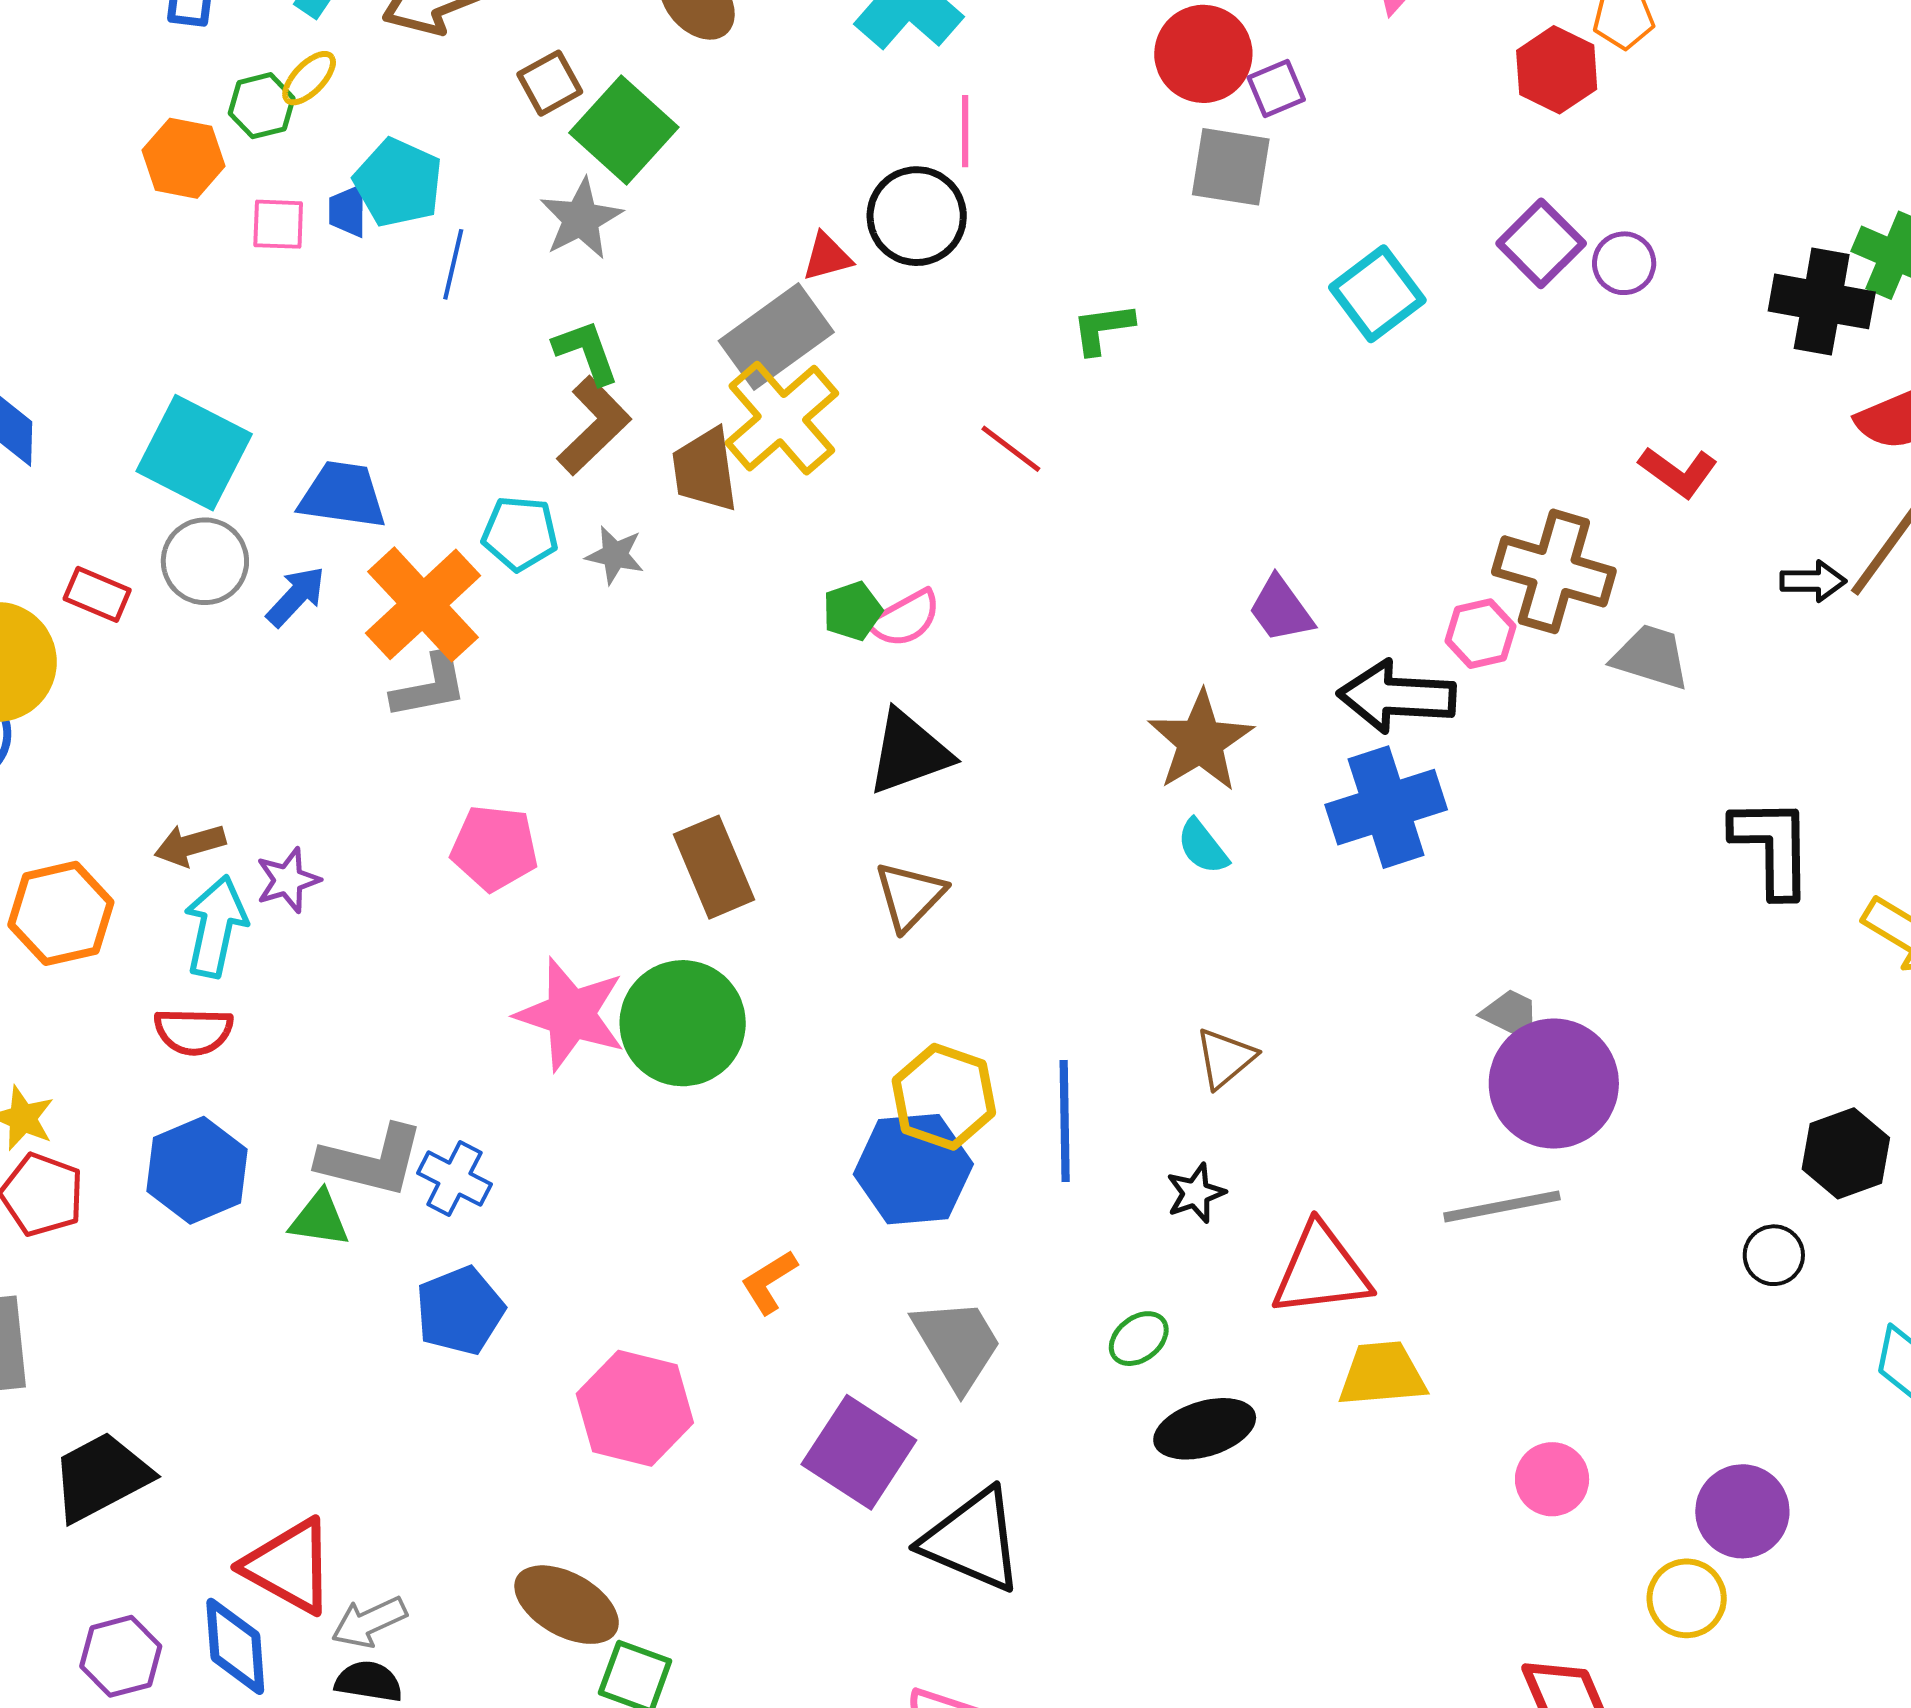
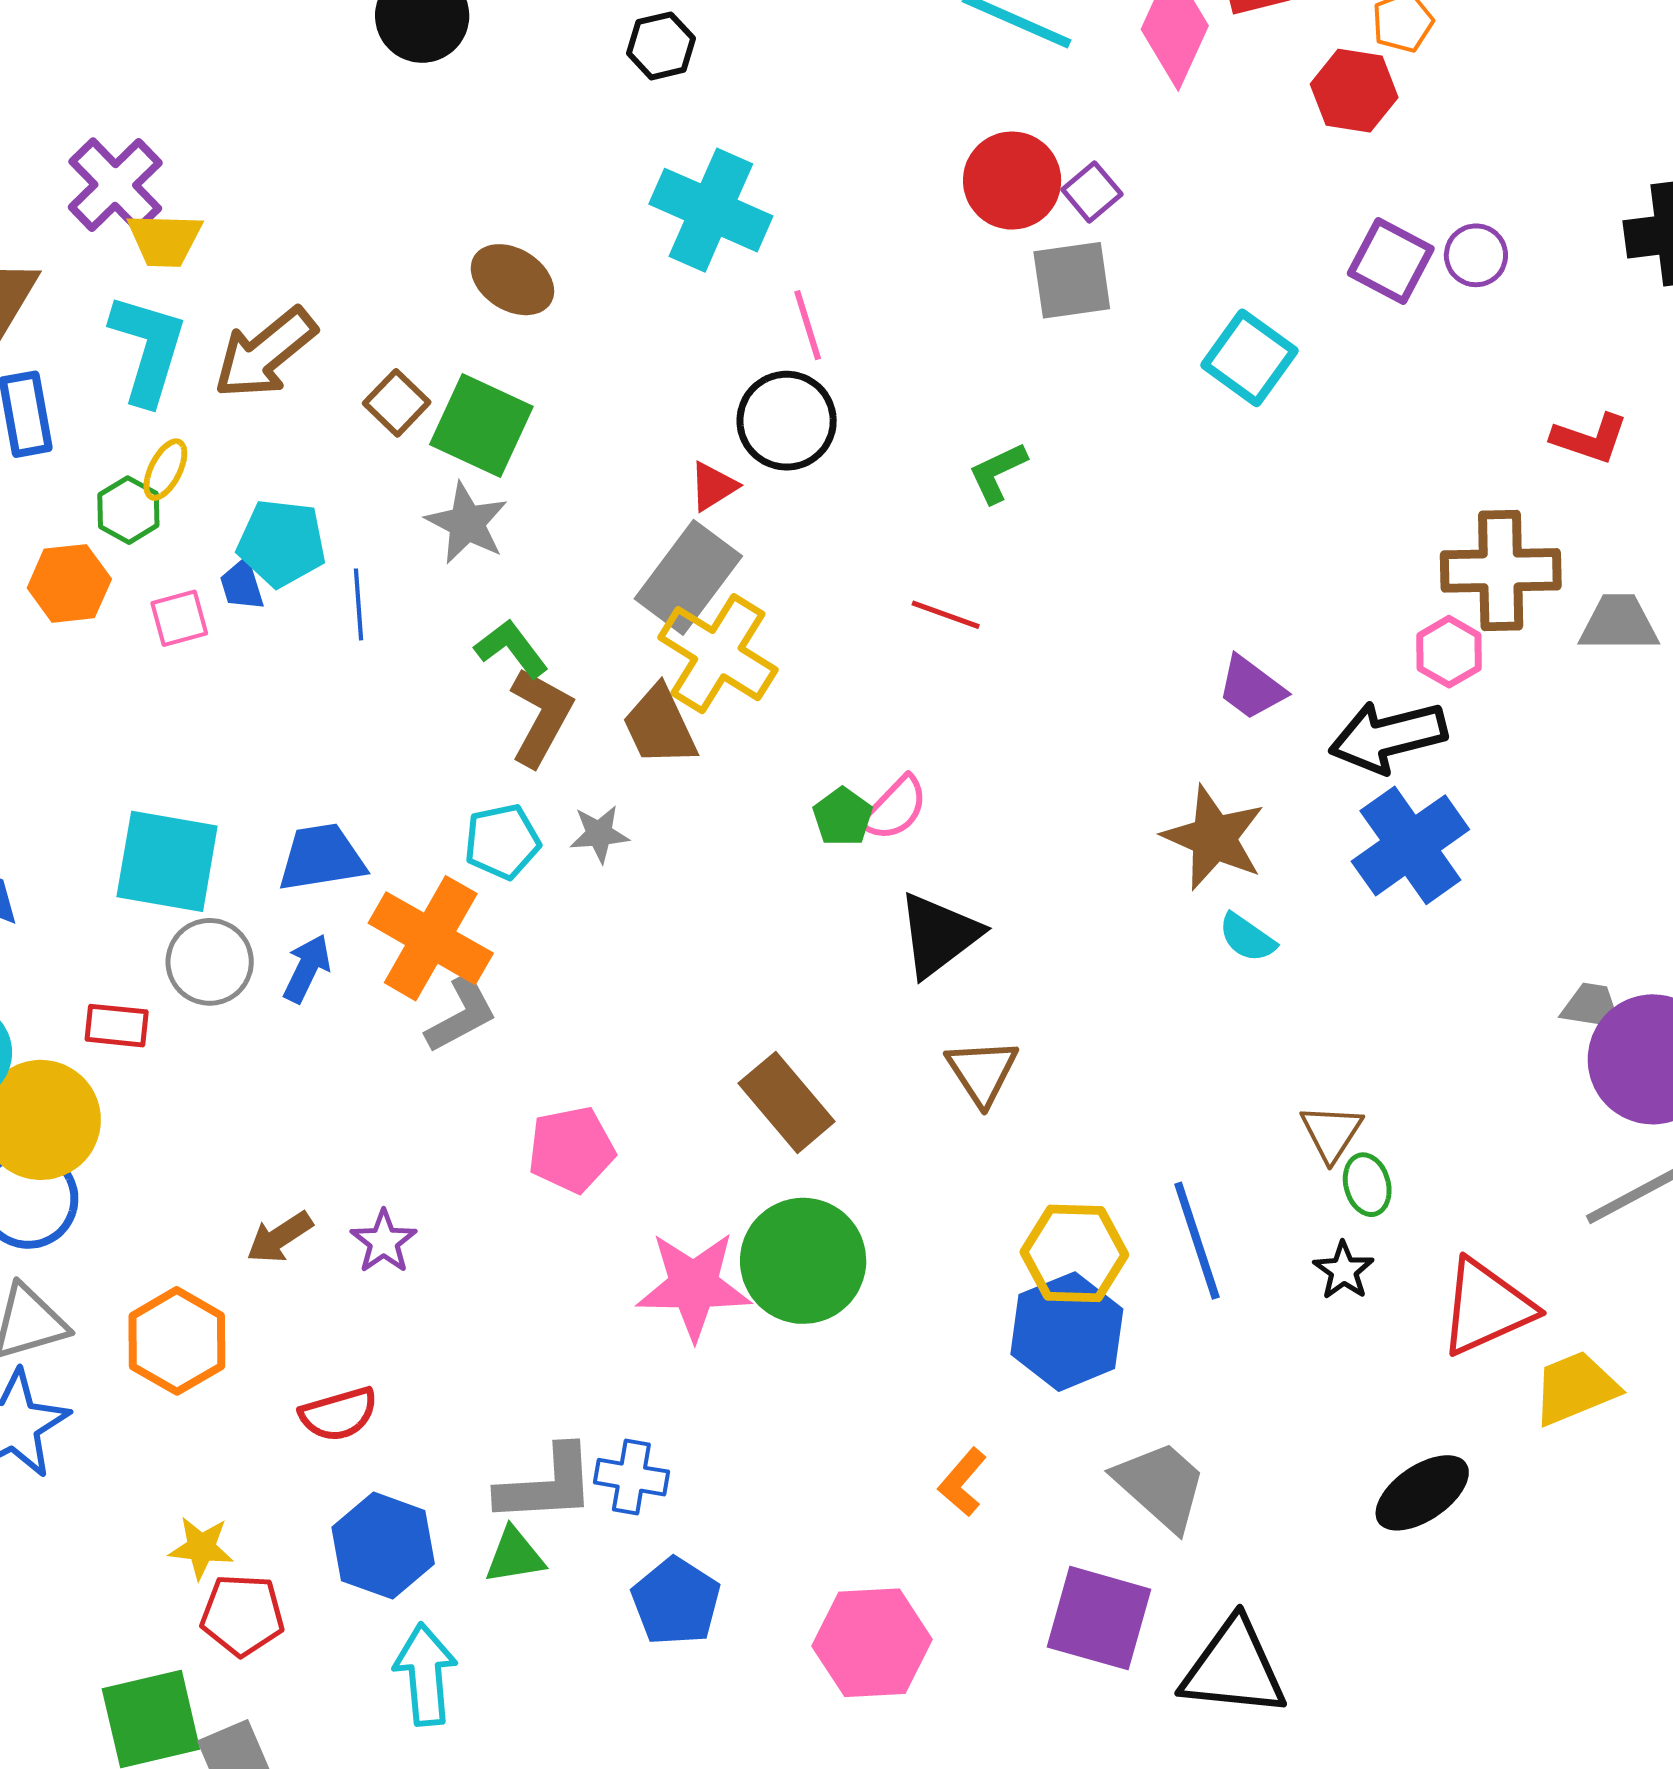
cyan arrow: (216, 926) -> (425, 1675), moved
green ellipse: (1139, 1339) -> (1367, 1185), moved, turned -50

